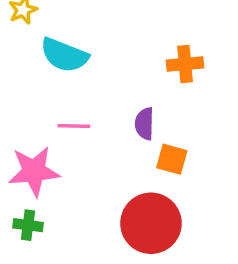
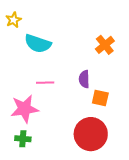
orange cross: (185, 64) -> (105, 45), turned -30

